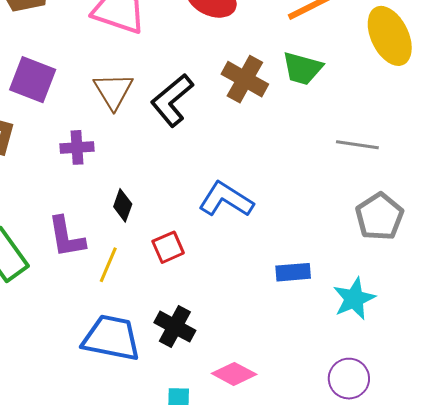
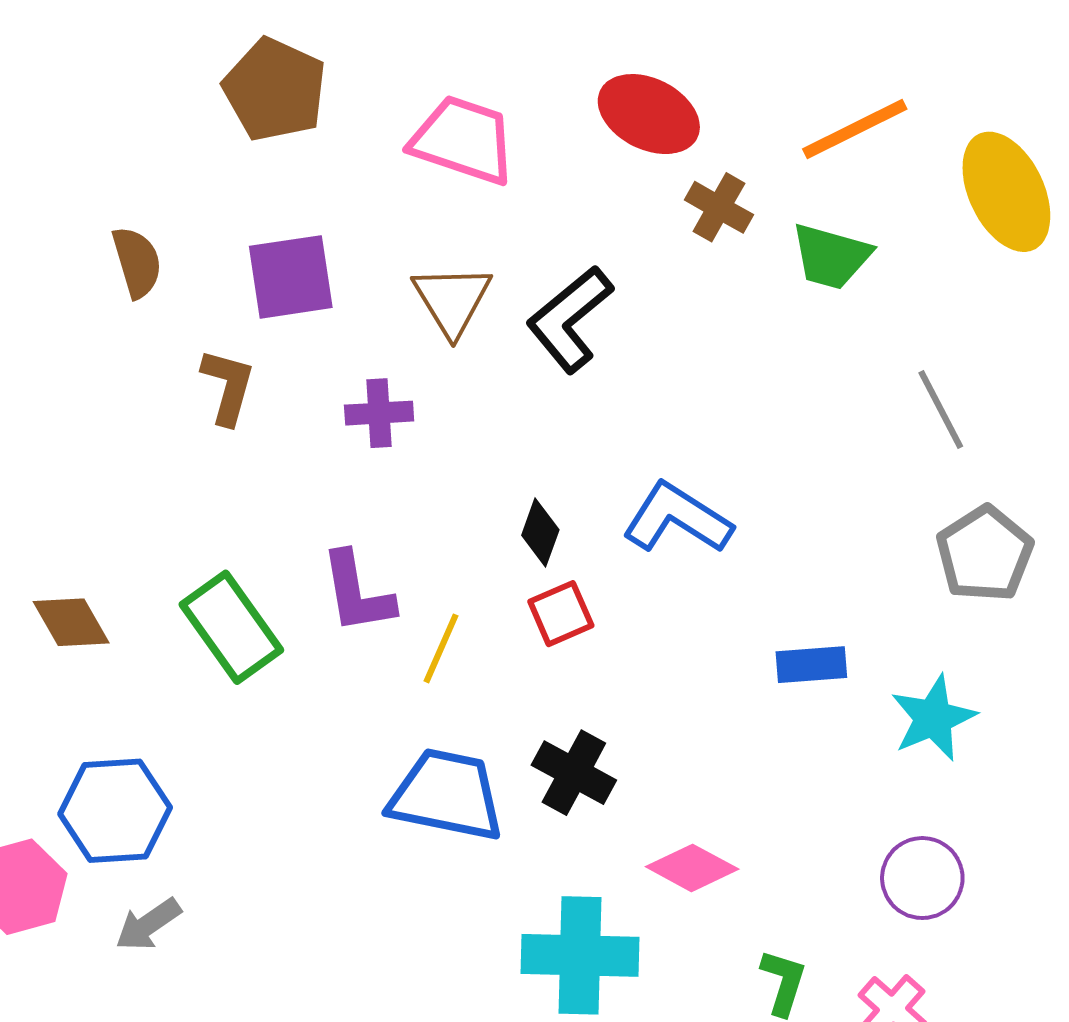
brown cross: (245, 79) -> (719, 207), moved, size x0.7
purple square: (33, 80) -> (291, 277), turned -30
gray line: (357, 145) -> (941, 410), turned 54
black diamond: (123, 205) -> (540, 532), moved

